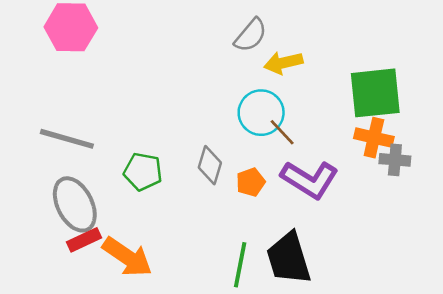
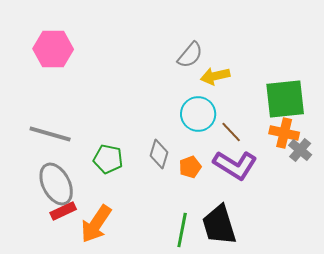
brown line: (282, 132) -> (231, 132), moved
gray cross: (395, 160) -> (300, 150), turned 35
orange arrow: (127, 257) -> (96, 224), turned 90

